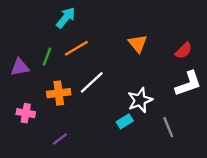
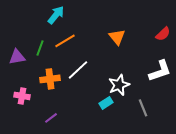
red semicircle: (184, 51) -> (163, 34), moved

